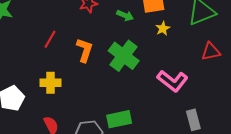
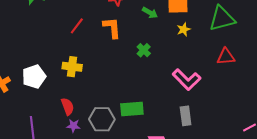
orange L-shape: (85, 50) -> (112, 28), moved, turned -30
green cross: (124, 56) -> (144, 50), size x0.5
gray rectangle: (193, 120) -> (186, 116), moved

